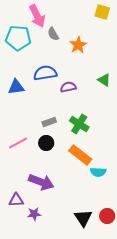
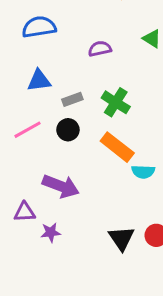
blue semicircle: (45, 73) -> (39, 27), moved
blue triangle: (16, 87) -> (39, 81), moved

